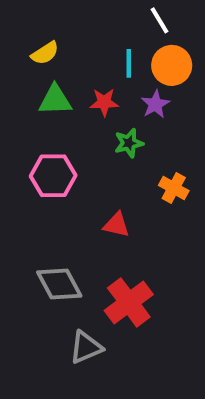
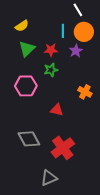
green triangle: (55, 100) -> (27, 49), turned -42
green star: (129, 143) -> (51, 70), moved
gray triangle: (86, 347) -> (49, 178), moved

